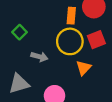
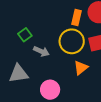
green square: (20, 32) -> (25, 35), moved

